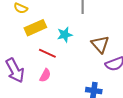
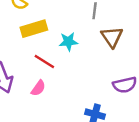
brown triangle: (100, 44) -> (112, 37), moved

